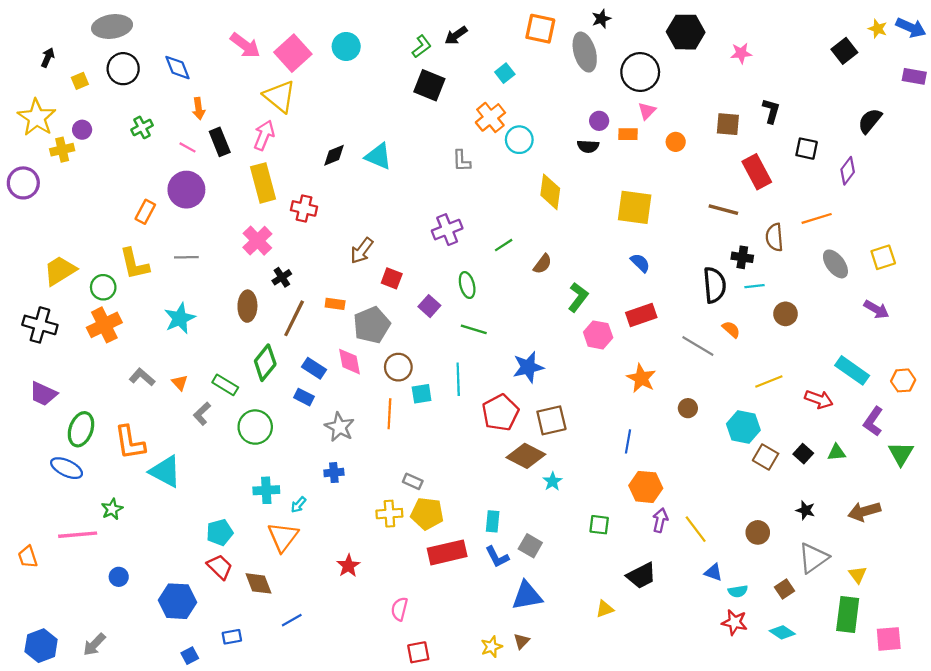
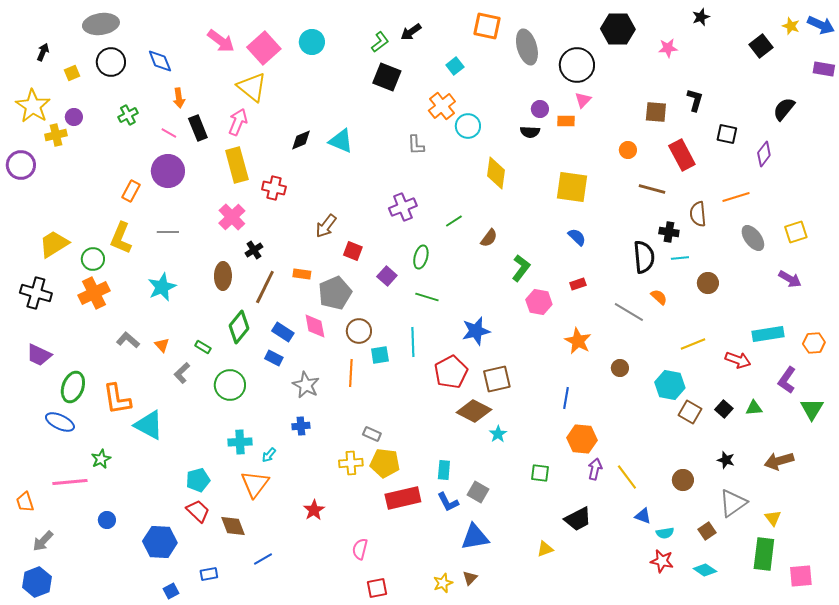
black star: (601, 19) -> (701, 17), moved
orange circle: (676, 142) -> (628, 150), moved
yellow L-shape: (134, 264) -> (121, 238), turned 36
green ellipse: (467, 285) -> (421, 257), turned 30
red rectangle: (641, 315) -> (578, 284), size x0.6
cyan rectangle: (852, 370) -> (768, 334), turned -44
green rectangle: (225, 385) -> (203, 347), size x0.7
gray arrow: (94, 644) -> (43, 541), moved

